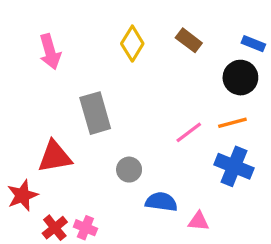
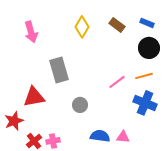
blue rectangle: (253, 44) -> (147, 23), moved
blue semicircle: (161, 202) -> (100, 136), moved
pink cross: (85, 228) -> (53, 141), turned -32

